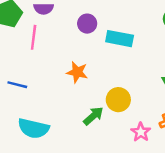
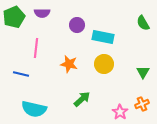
pink line: (34, 37) -> (36, 48), moved
yellow circle: (118, 100) -> (104, 64), moved

